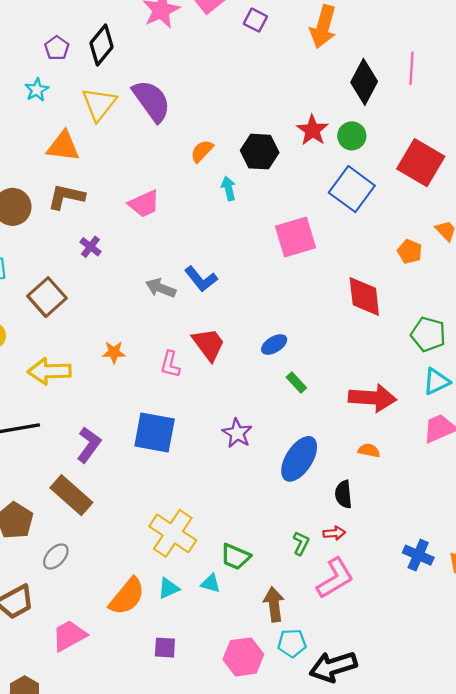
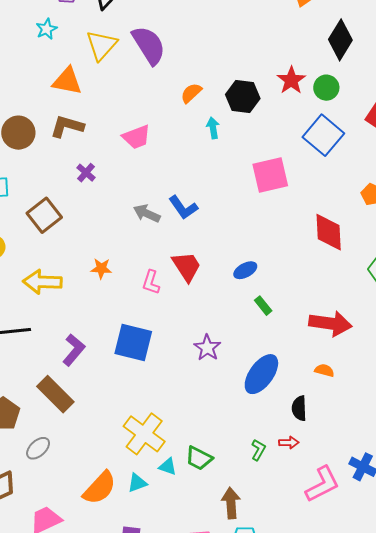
pink L-shape: (335, 578) -> (322, 484), moved
cyan triangle: (211, 583) -> (168, 467), moved

